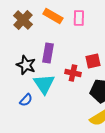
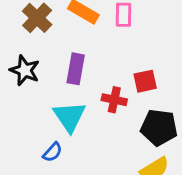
black star: (26, 65) -> (25, 70), moved
blue semicircle: (26, 100) -> (53, 152), moved

